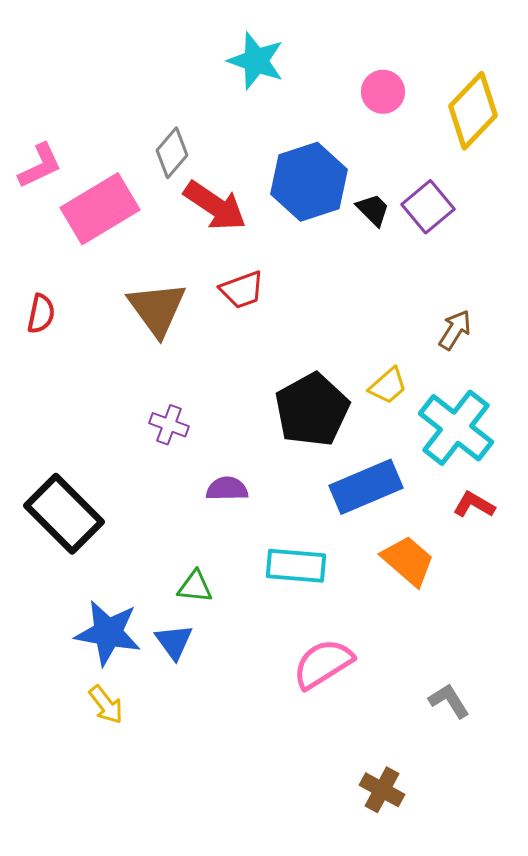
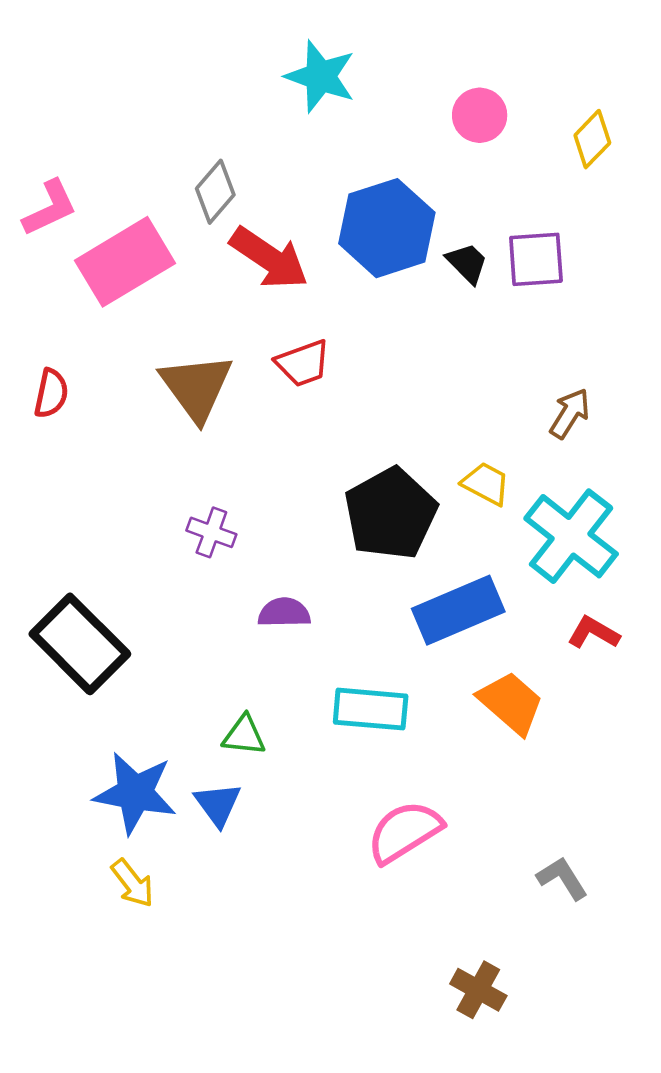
yellow diamond: (473, 111) -> (592, 139), size x0.6
purple square: (428, 207) -> (536, 259), turned 36
yellow trapezoid: (388, 386) -> (486, 484), turned -111

